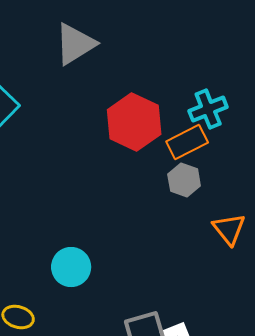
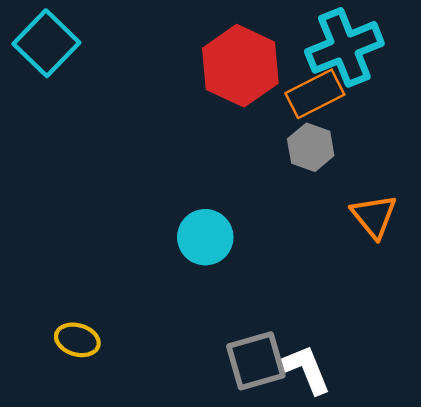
cyan cross: (208, 109) -> (344, 47), size x1.4
cyan circle: (71, 267) -> (205, 237), moved

